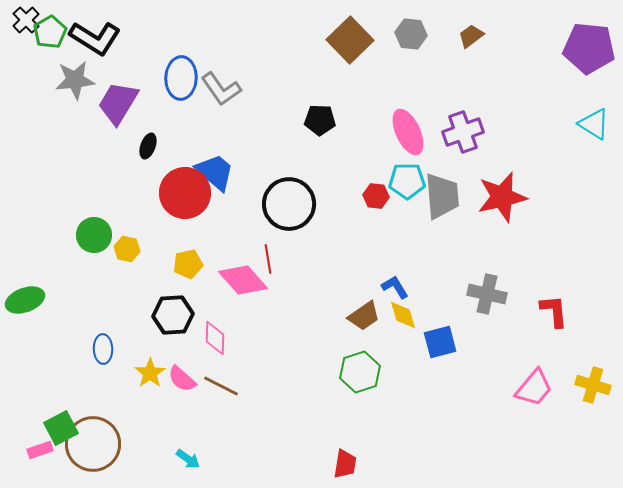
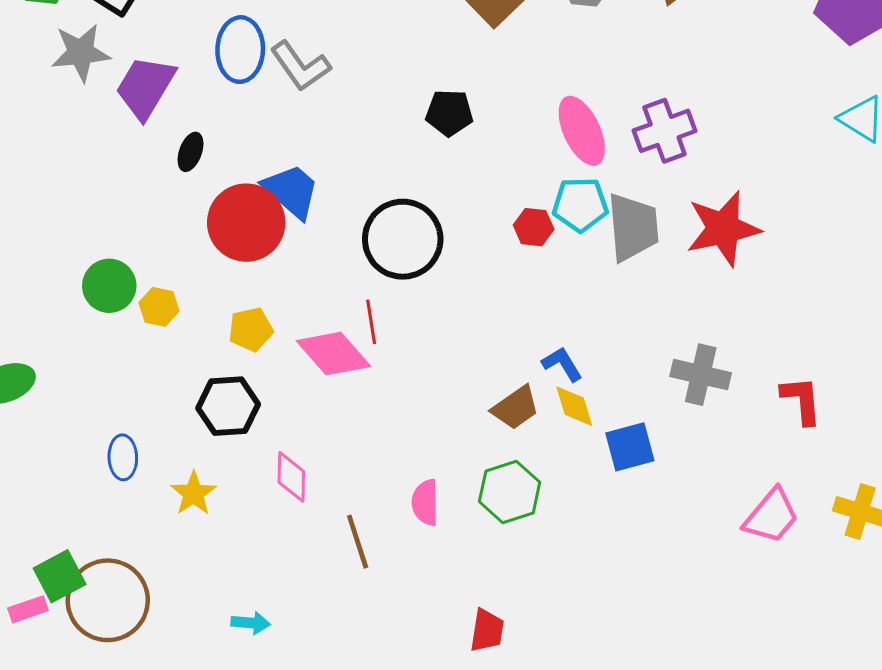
pink diamond: (215, 338) -> (291, 477), moved
pink semicircle: (182, 379) -> (425, 502), moved, turned 48
brown line: (221, 386) -> (358, 542), moved, turned 45
cyan arrow: (188, 459) -> (251, 623), turned -30

